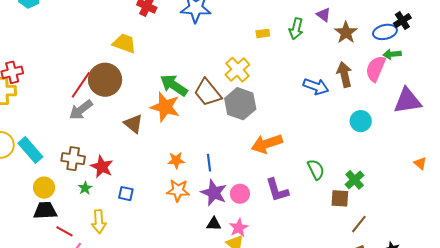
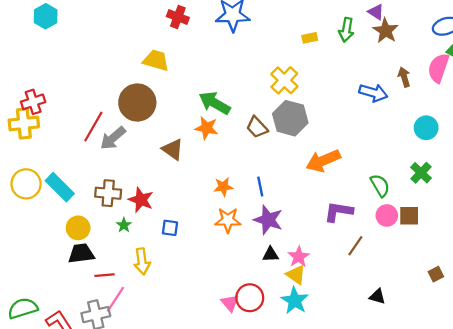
brown star: (346, 33) -> (386, 31), moved
brown arrow: (344, 74) -> (404, 77), size x0.7
red line: (81, 85) -> (93, 127), moved
brown trapezoid: (208, 92) -> (257, 127), moved, size x0.7
orange star: (165, 107) -> (207, 128), size x0.7
green cross: (355, 180) -> (421, 173), moved
purple L-shape: (277, 190) -> (338, 212), turned 120
pink circle: (240, 194) -> (387, 215), moved
brown line: (359, 224) -> (355, 246), moved
red line: (64, 231) -> (104, 275), turned -30

